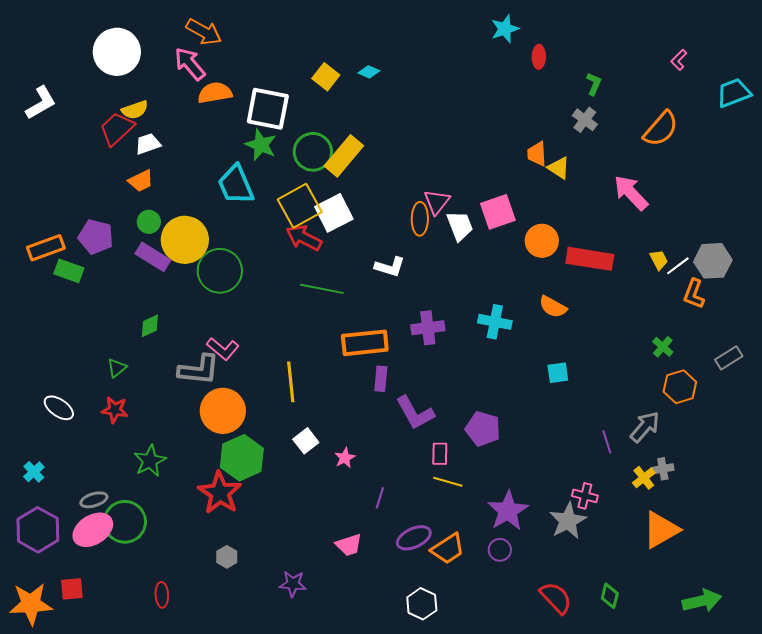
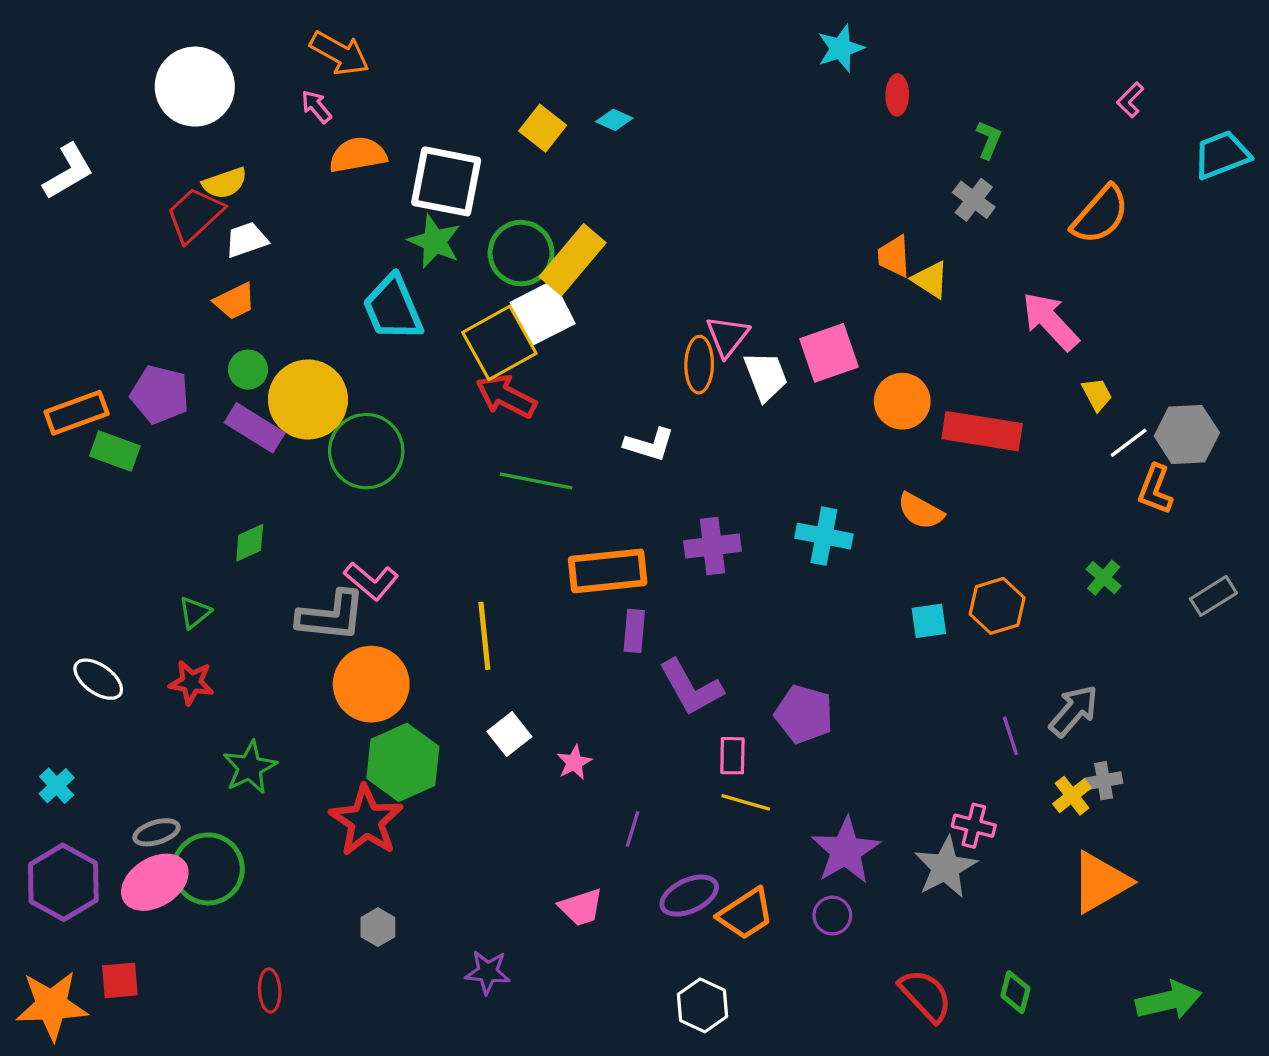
pink arrow: (190, 64) -> (316, 107), size x0.6
white square: (334, 213) -> (543, 313), moved
yellow trapezoid: (659, 260) -> (1097, 395), moved
orange hexagon: (680, 387) -> (997, 606), moved

